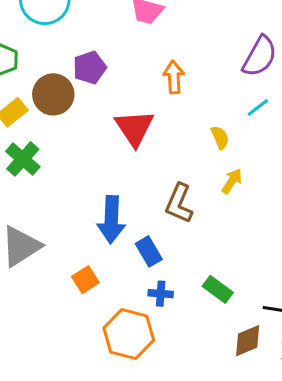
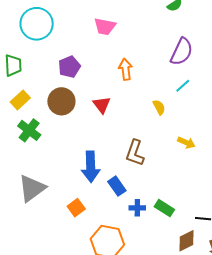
brown circle: (53, 94) -> (61, 101), moved
red triangle: (134, 128) -> (102, 105), size x0.7
yellow arrow: (232, 181) -> (186, 143), moved, turned 84
blue cross: (161, 294) -> (137, 208), moved

